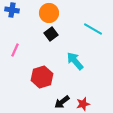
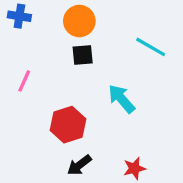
black square: (51, 34) -> (83, 55), turned 32
black arrow: (62, 102) -> (79, 165), moved

